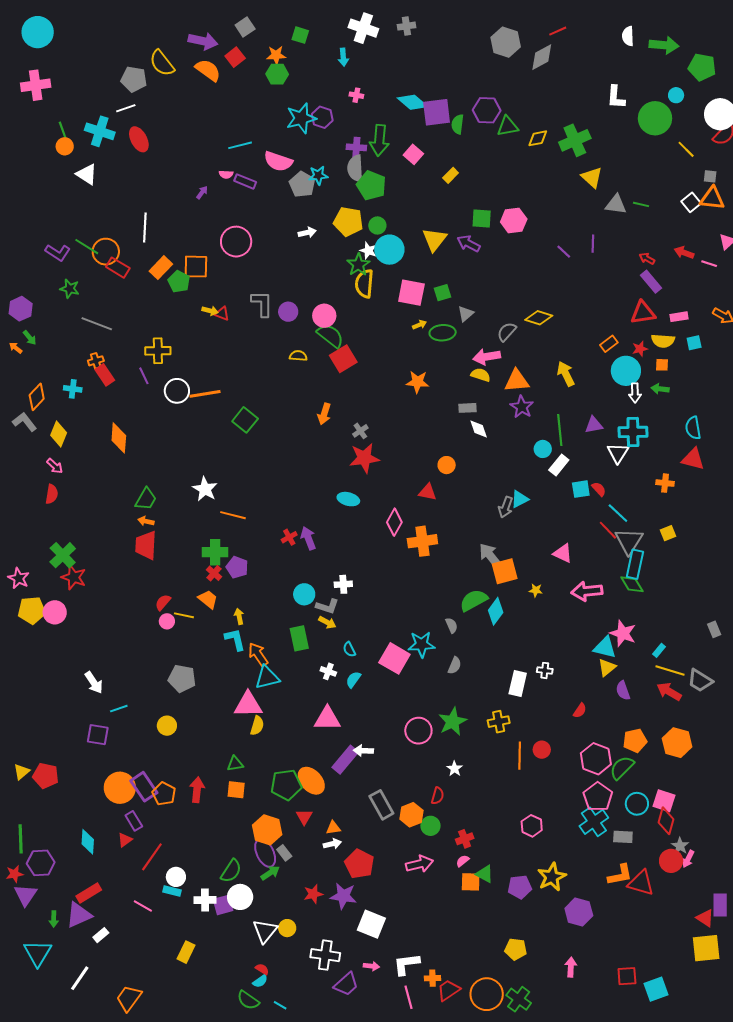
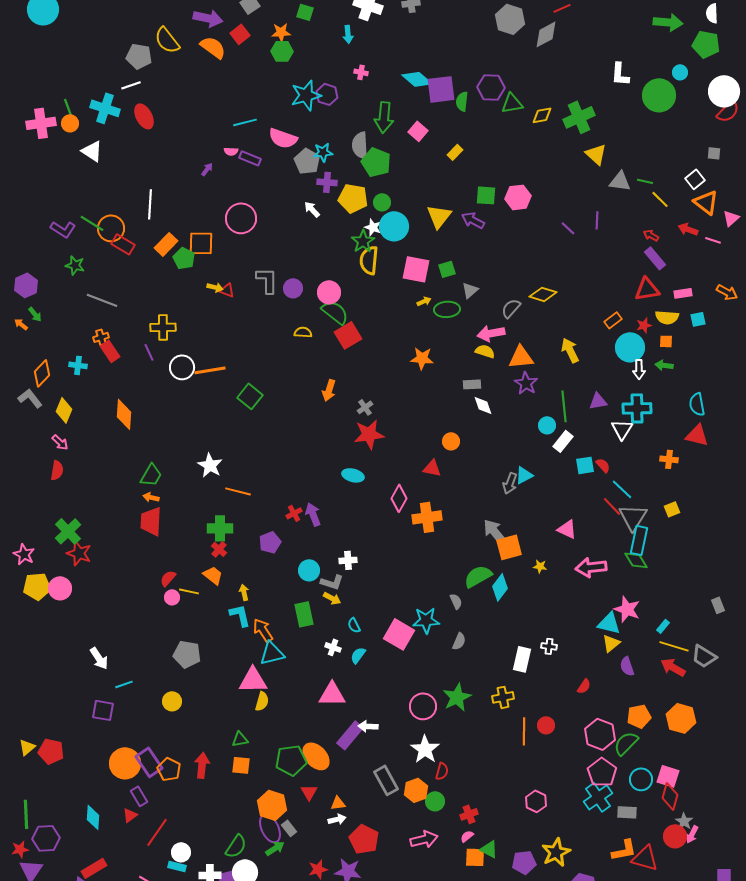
white semicircle: (628, 36) -> (712, 13), moved
pink cross: (36, 85) -> (41, 123), moved
purple cross: (356, 147) -> (327, 182), moved
yellow line: (686, 149) -> (660, 199), moved
orange triangle: (712, 198) -> (706, 202), moved, turned 32
white arrow: (307, 233) -> (312, 209), turned -120
purple pentagon: (237, 567) -> (270, 542), moved, turned 30
white star: (455, 769) -> (425, 749), moved, size x1.8

